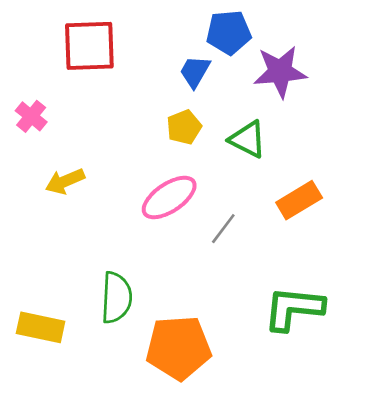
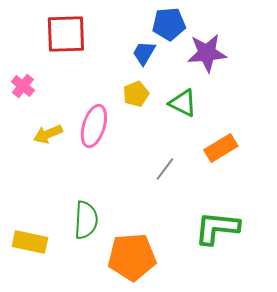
pink ellipse: (169, 198) -> (94, 126), moved, turned -39

